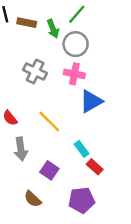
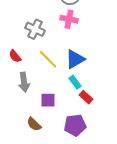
gray cross: (35, 71) -> (35, 29), moved
blue triangle: (91, 101) -> (75, 59), moved
purple square: (49, 170) -> (48, 100), turned -35

